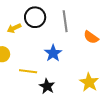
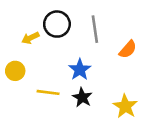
orange semicircle: (91, 37) -> (128, 49), turned -84
black star: (47, 86) -> (82, 97), moved

